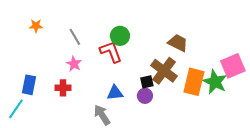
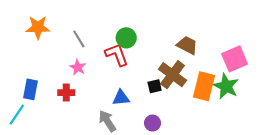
orange star: (36, 26) -> (38, 27), size x1.6
pink square: (233, 66) -> (235, 59), moved
purple circle: (145, 96) -> (152, 123), moved

